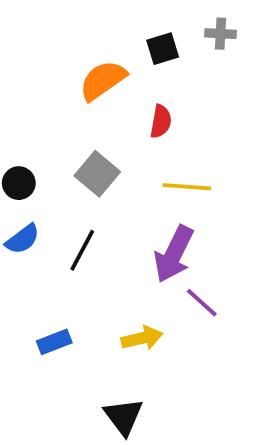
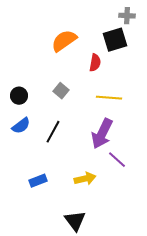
black square: (163, 49) -> (115, 40), moved, size x1.4
gray square: (97, 174) -> (61, 91), size x0.7

